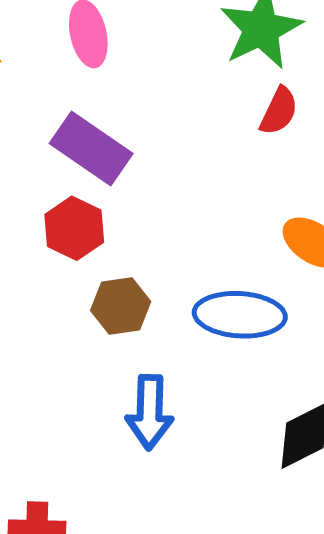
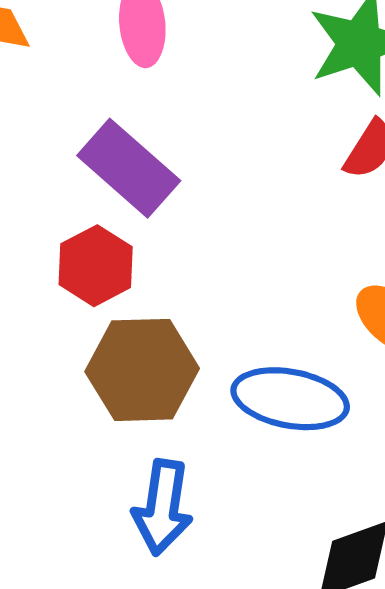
brown hexagon: (121, 306) -> (142, 370), size x1.5

